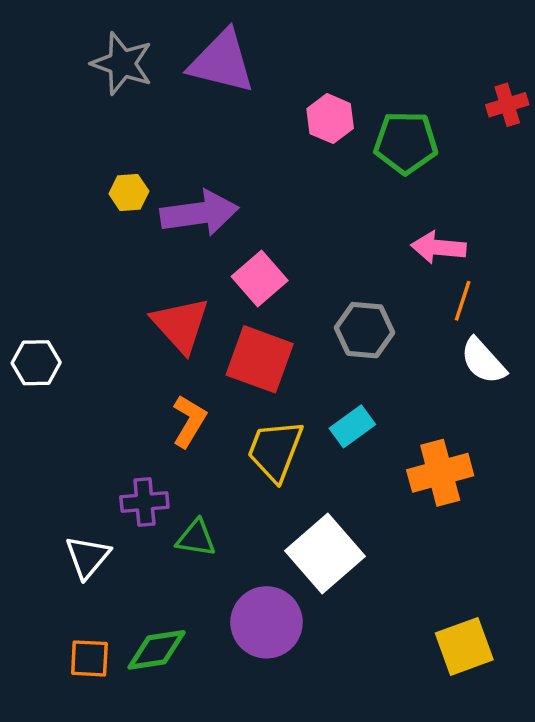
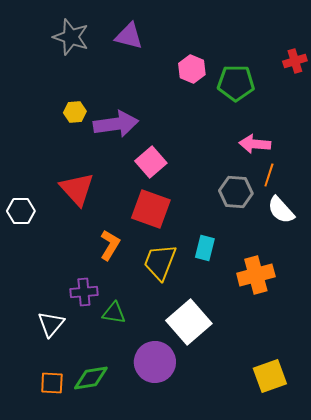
purple triangle: (222, 62) -> (129, 36), size x0.7
red triangle: (181, 325) -> (77, 189), moved
gray hexagon: (365, 330) -> (236, 192), moved
cyan rectangle: (352, 426) -> (205, 248), turned -40

